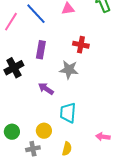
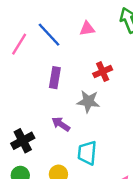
red cross: (81, 45) -> (103, 72), turned -35
black cross: (14, 68) -> (23, 141), moved

